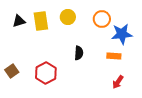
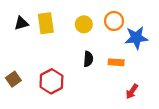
yellow circle: (68, 17) -> (84, 24), moved
orange rectangle: (114, 56) -> (116, 62), moved

